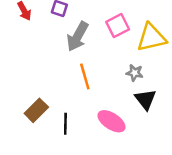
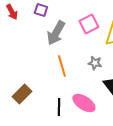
gray star: (135, 73) -> (95, 63), moved
black line: (65, 124) -> (59, 107), moved

